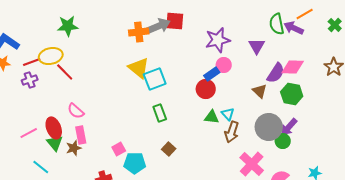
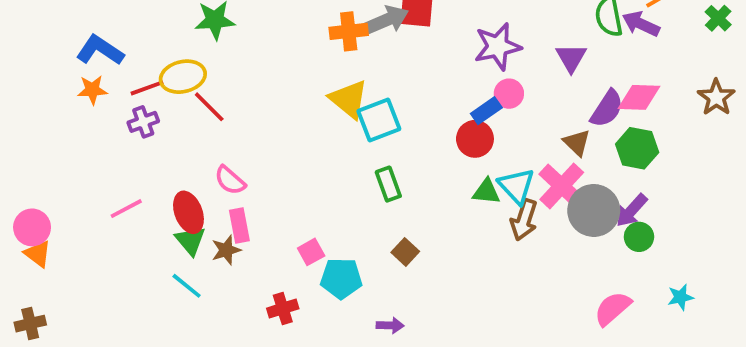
cyan triangle: (228, 114) -> (516, 186), size x1.5
pink line: (29, 133) -> (126, 209), moved
green circle: (283, 141) -> (639, 237), moved
pink cross: (252, 164) -> (562, 186), moved
cyan line: (41, 167) -> (187, 286), moved

